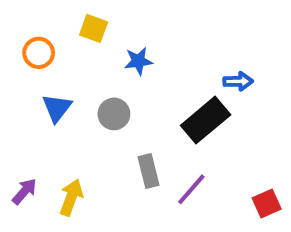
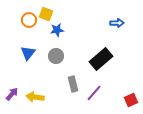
orange circle: (39, 53) -> (29, 20), moved
blue star: (138, 61) -> (57, 30), moved
blue arrow: (238, 81) -> (117, 23), moved
yellow arrow: (71, 197) -> (35, 97), turned -102

